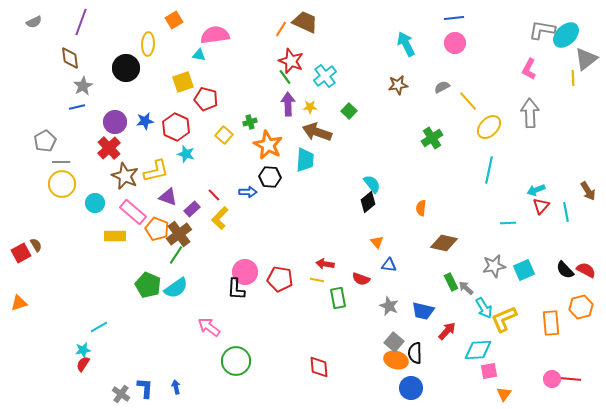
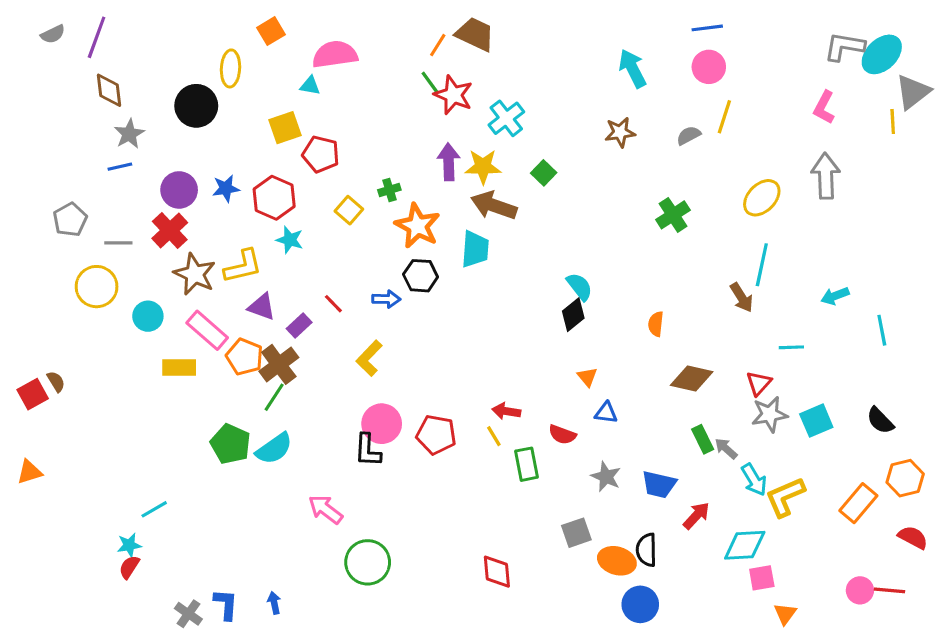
purple line: (81, 22) -> (97, 37), moved
green line: (285, 77) -> (430, 82), moved
yellow line: (468, 101) -> (724, 117), moved, turned 60
yellow star: (310, 107) -> (483, 167), size x1.6
gray line: (61, 162) -> (118, 243), moved
brown arrow: (588, 191) -> (742, 297), moved
red triangle: (541, 206) -> (759, 383), moved
yellow L-shape: (220, 218) -> (369, 358), moved
red semicircle: (586, 270) -> (913, 537), moved
yellow line: (317, 280) -> (494, 436), turned 48
orange rectangle: (551, 323) -> (858, 503), turned 45
gray square: (394, 342) -> (576, 533), moved, turned 30

